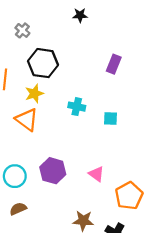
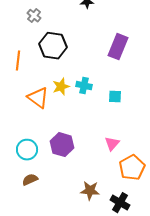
purple rectangle: (114, 64) -> (118, 47), size x1.4
yellow star: (34, 93) -> (61, 87), moved
pink triangle: (96, 174) -> (112, 144), moved, turned 35

